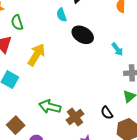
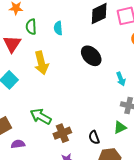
cyan semicircle: (61, 15) -> (58, 28), moved
yellow arrow: (36, 55) -> (41, 63), turned 120

